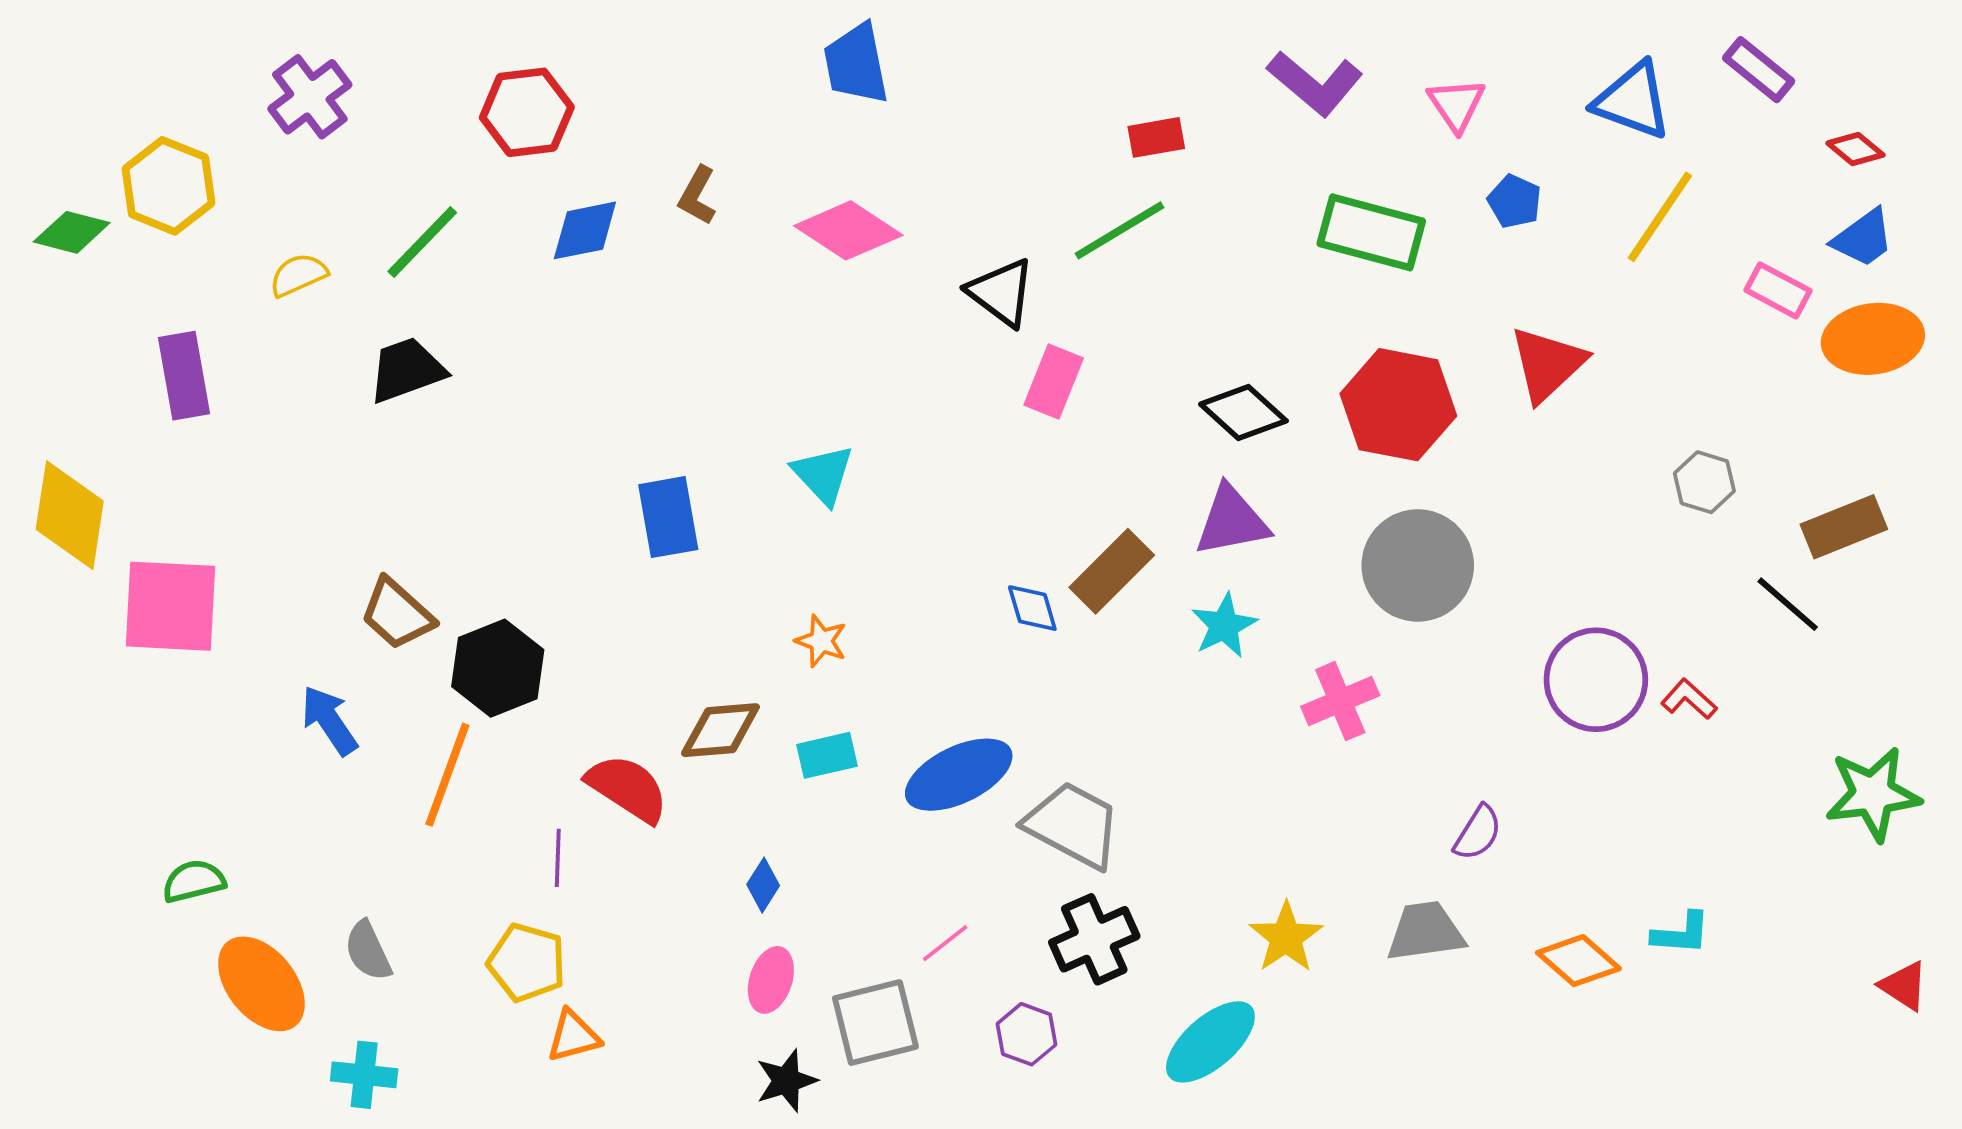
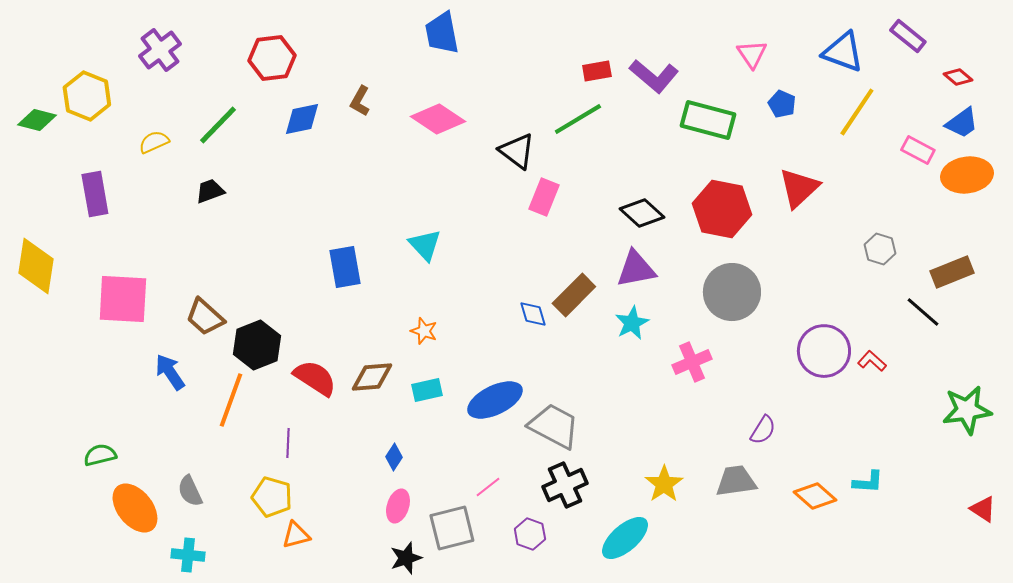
purple L-shape: (1315, 83) -> (654, 76), moved
black trapezoid: (407, 370) -> (210, 191), size x0.7
pink square: (170, 606) -> (123, 299), moved
red semicircle: (628, 788) -> (315, 378), moved

